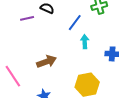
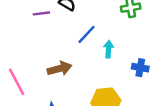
blue line: (75, 23) -> (87, 34), moved

